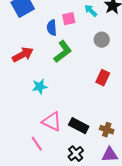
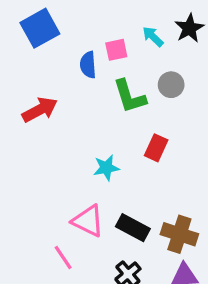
green L-shape: (63, 52) -> (130, 96), moved, turned 110
red rectangle: (103, 78) -> (156, 148), moved
cyan star: (40, 87) -> (106, 168), moved
brown cross: (107, 130) -> (179, 234), size x1.5

